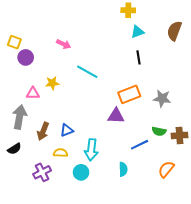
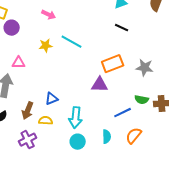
black line: (138, 57) -> (122, 28), turned -56
yellow star: (52, 83) -> (46, 46), moved
brown arrow: (43, 131) -> (28, 111), moved
orange semicircle: (166, 169) -> (134, 136), moved
cyan circle: (81, 172) -> (78, 142), moved

